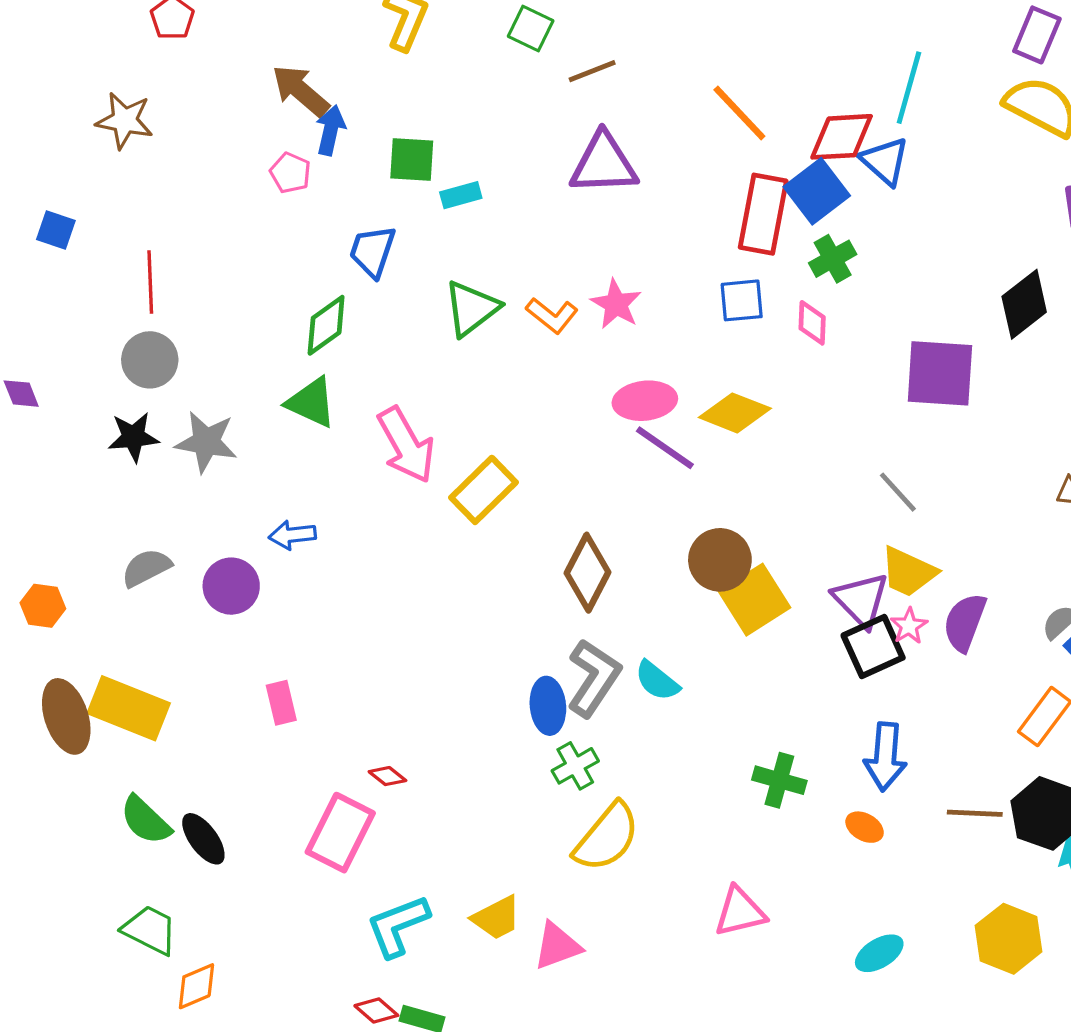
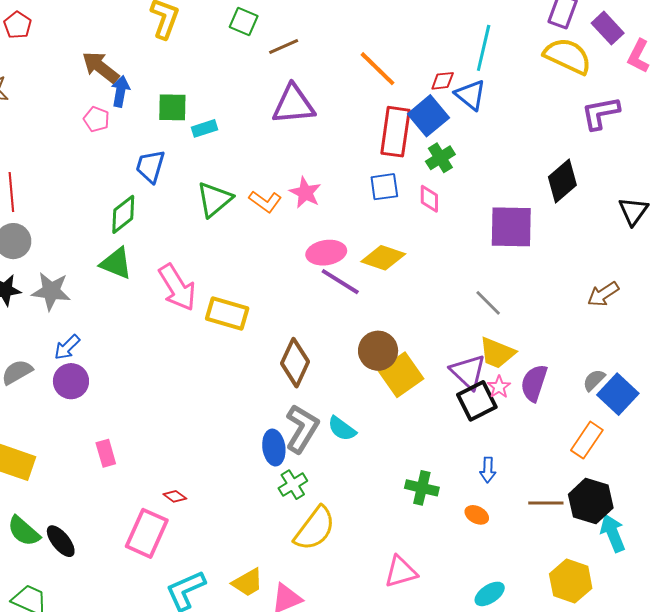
red diamond: (842, 137) -> (443, 81), size x0.6
yellow rectangle: (483, 490) -> (227, 313), turned 63
blue arrow: (292, 535) -> (67, 347), moved, turned -36
blue arrow: (885, 757) -> (488, 470), size x0.6

